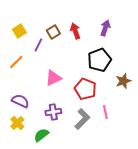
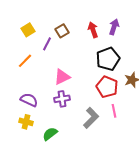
red arrow: (75, 31) -> (93, 30), moved
red pentagon: (85, 89) -> (107, 87), moved
purple cross: (53, 112) -> (62, 99), moved
yellow cross: (17, 123) -> (26, 122), turned -32

